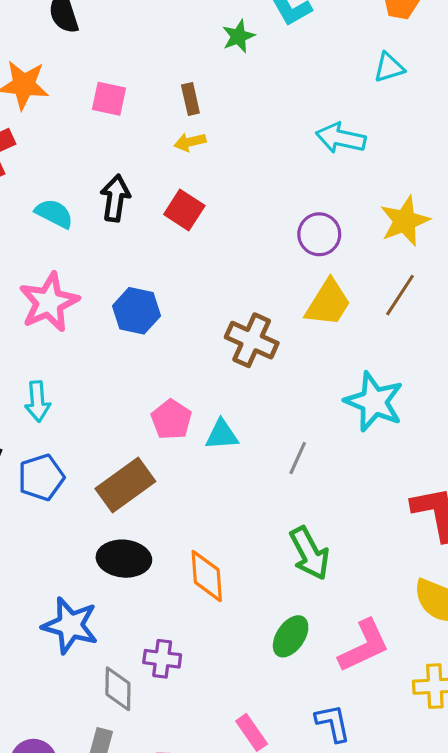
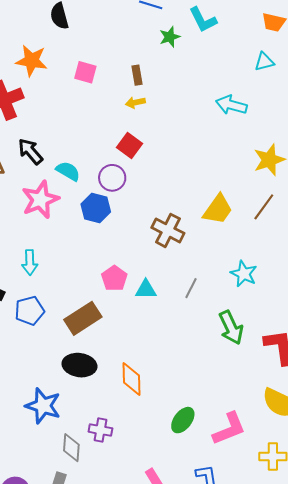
black arrow: (115, 198) -> (30, 151), moved, turned -52
cyan semicircle: (54, 214) -> (68, 171), moved
purple circle: (319, 234) -> (112, 178), moved
cyan star: (374, 402) -> (244, 274), size x0.7
gray line: (298, 458) -> (191, 288), moved
green arrow: (310, 553) -> (231, 328), moved

